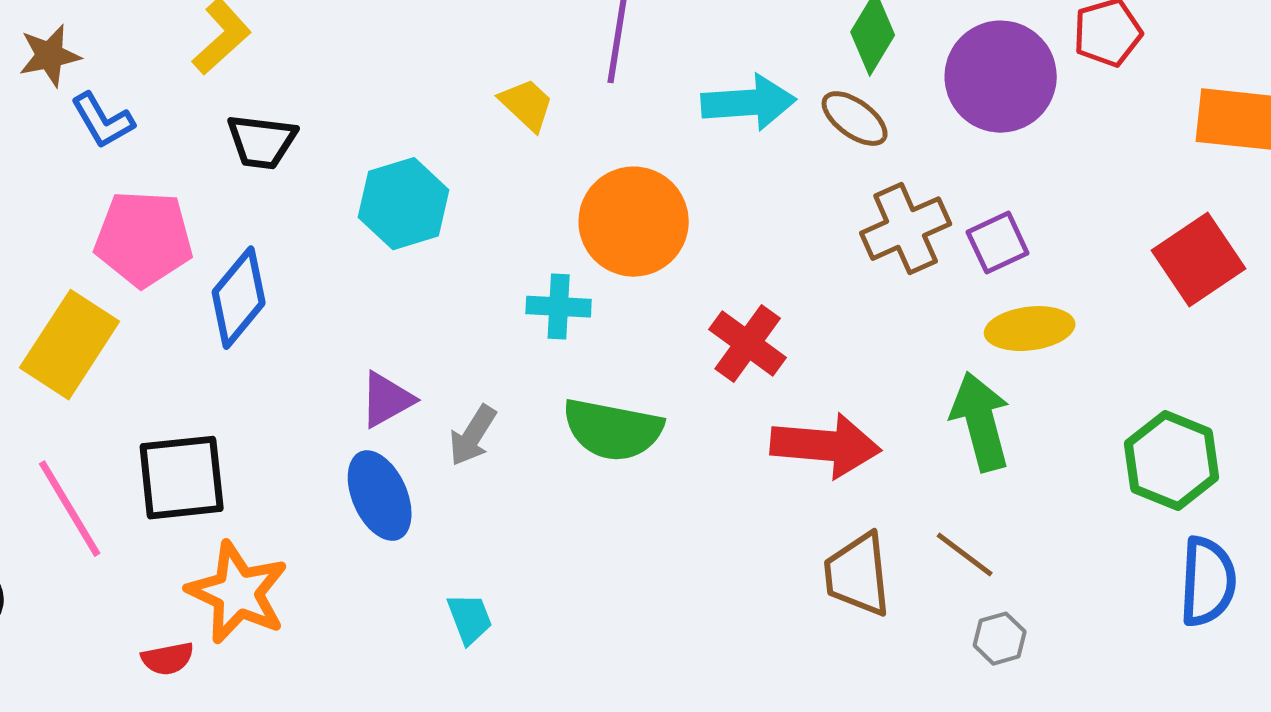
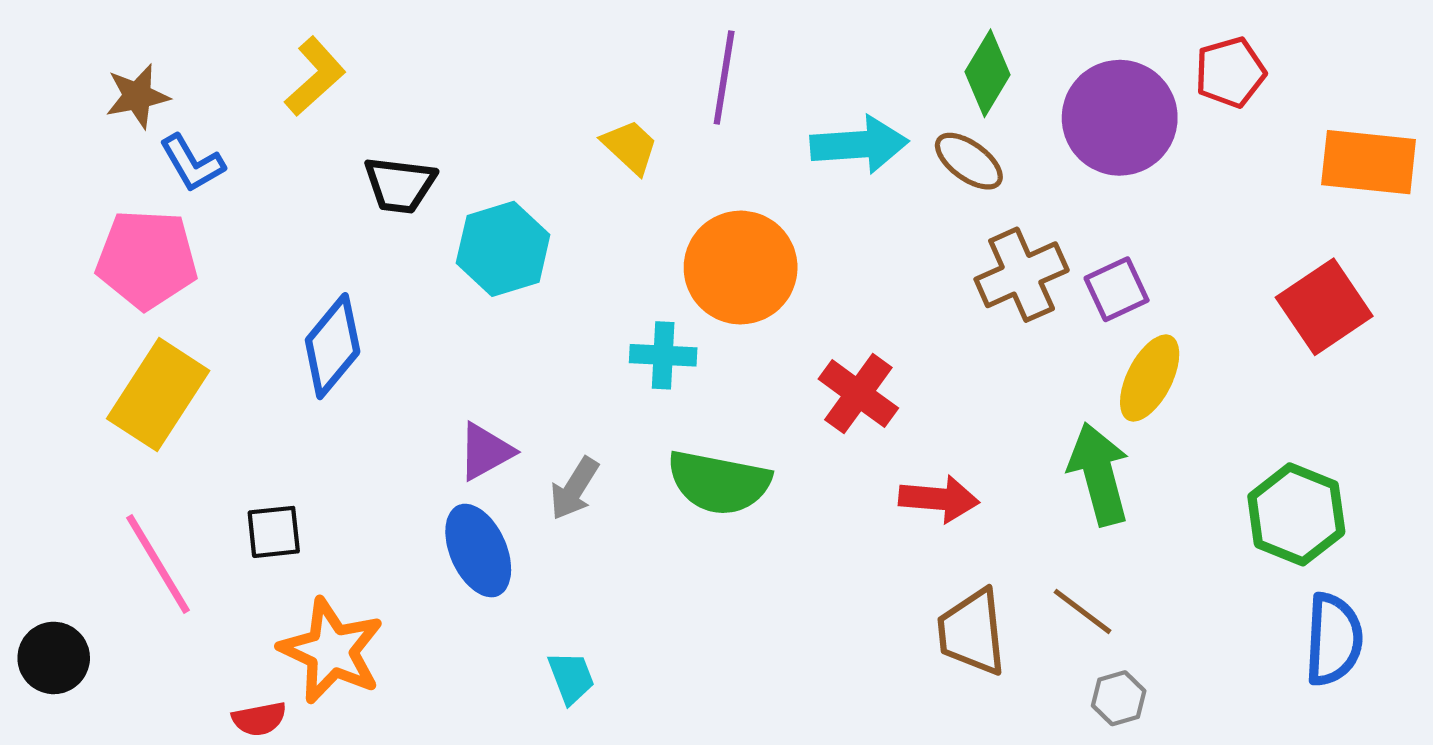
black trapezoid: (262, 142) -> (400, 185), moved
pink pentagon: (144, 239) -> (147, 259), moved
yellow ellipse: (1030, 329) -> (1150, 378), turned -56
red arrow: (826, 446) -> (939, 499), size x0.7
black square: (182, 478) -> (274, 532), size x0.6

